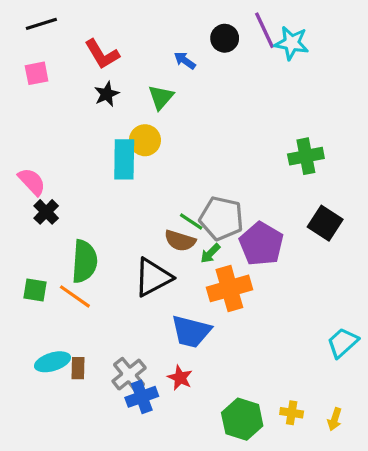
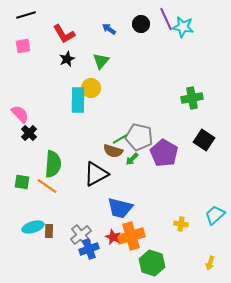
blue arrow: (185, 61) -> (109, 29), moved
green line: (191, 222) -> (120, 139), turned -63
orange cross: (229, 288) -> (131, 236), moved
yellow cross: (292, 413) -> (181, 224), moved

